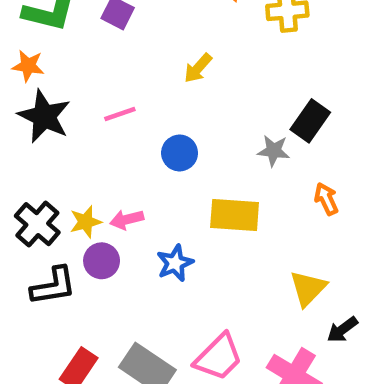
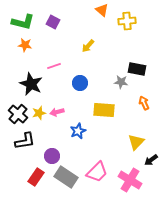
orange star: (28, 66) -> (25, 45), moved
black star: (44, 116) -> (31, 84), moved
black rectangle: (310, 121) -> (137, 69), turned 66
purple circle: (102, 261) -> (52, 156), moved

